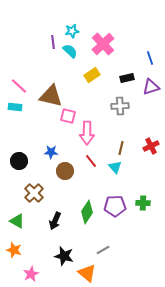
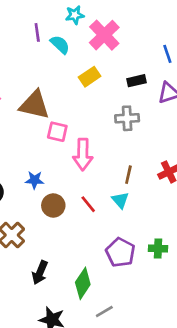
cyan star: (72, 31) -> (75, 15), moved
red line: (91, 161) -> (88, 204), moved
purple pentagon: (115, 206) -> (120, 252), turned 30
green diamond: (87, 212) -> (83, 283), moved

